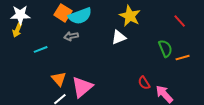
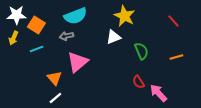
orange square: (63, 13) -> (36, 25), moved
yellow arrow: (17, 30) -> (13, 38), moved
green semicircle: (165, 48) -> (141, 51), moved
pink triangle: (82, 87) -> (77, 62), moved

